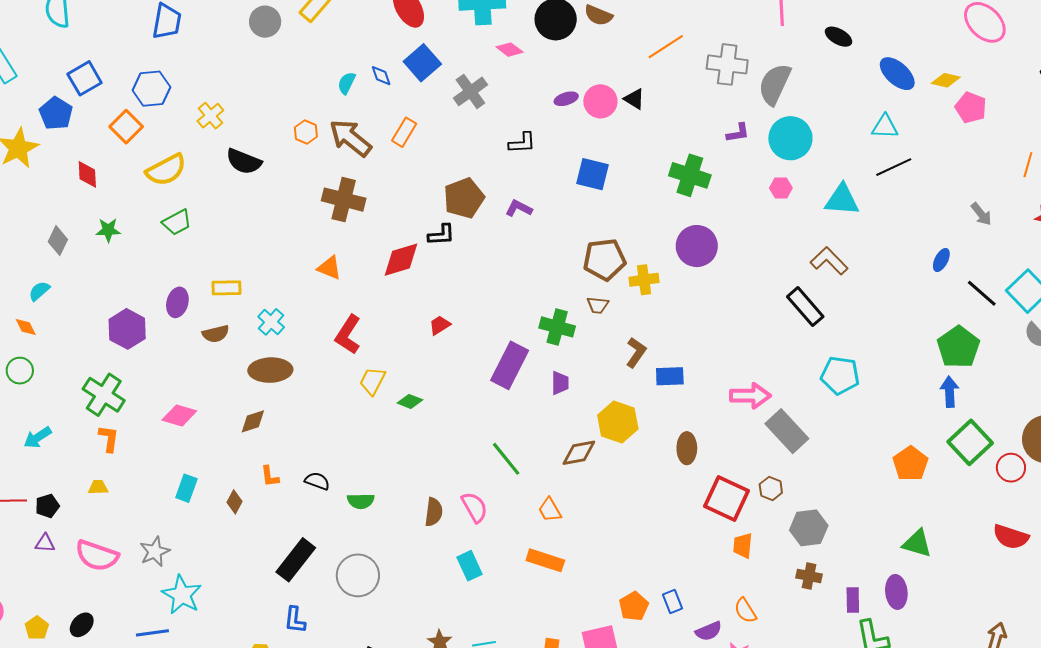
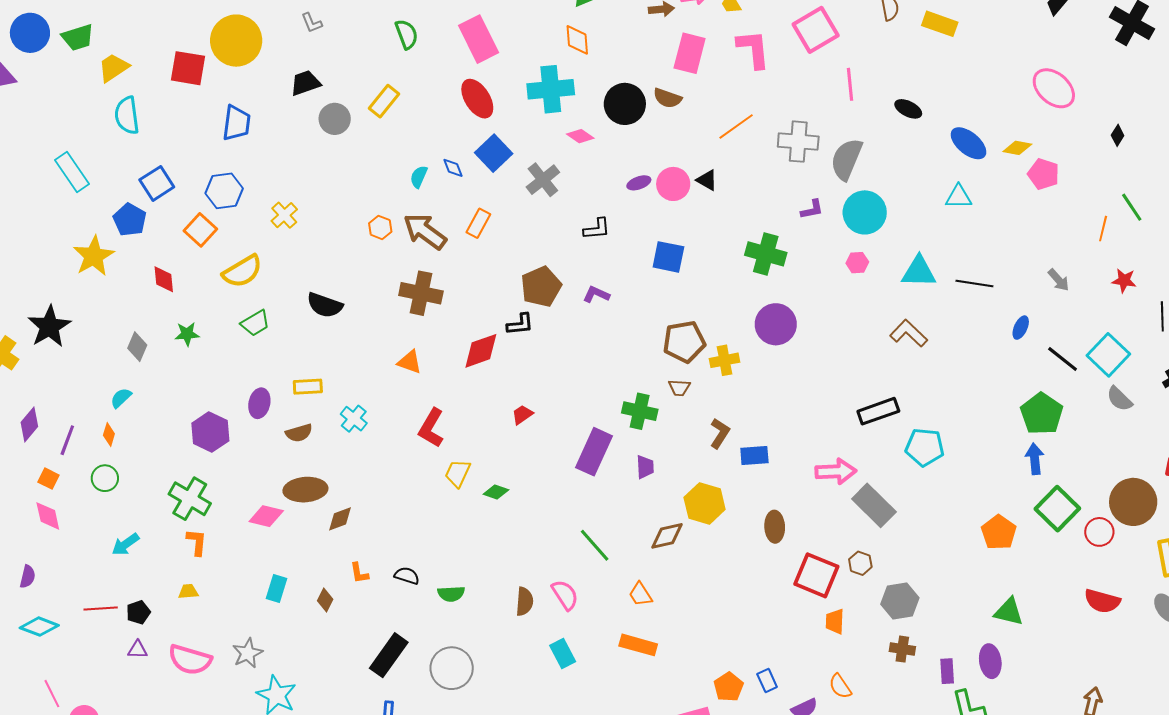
black semicircle: (244, 161) -> (325, 305), moved
black line: (894, 167) -> (974, 284), moved, turned 36
black rectangle: (805, 307) -> (878, 411), moved, turned -66
orange diamond: (26, 327) -> (109, 434), turned 45
brown ellipse: (270, 370) -> (305, 490), moved

